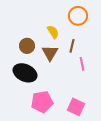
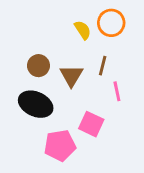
yellow semicircle: (53, 32) -> (83, 30), moved
pink square: (76, 107) -> (91, 124), moved

